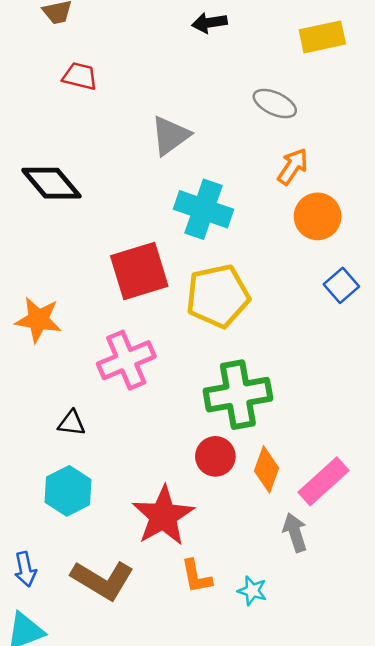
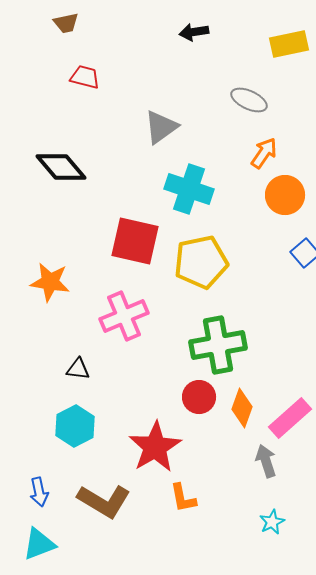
red square: (139, 271) -> (135, 241), turned 30
cyan star: (252, 591) -> (272, 522), moved, turned 30

